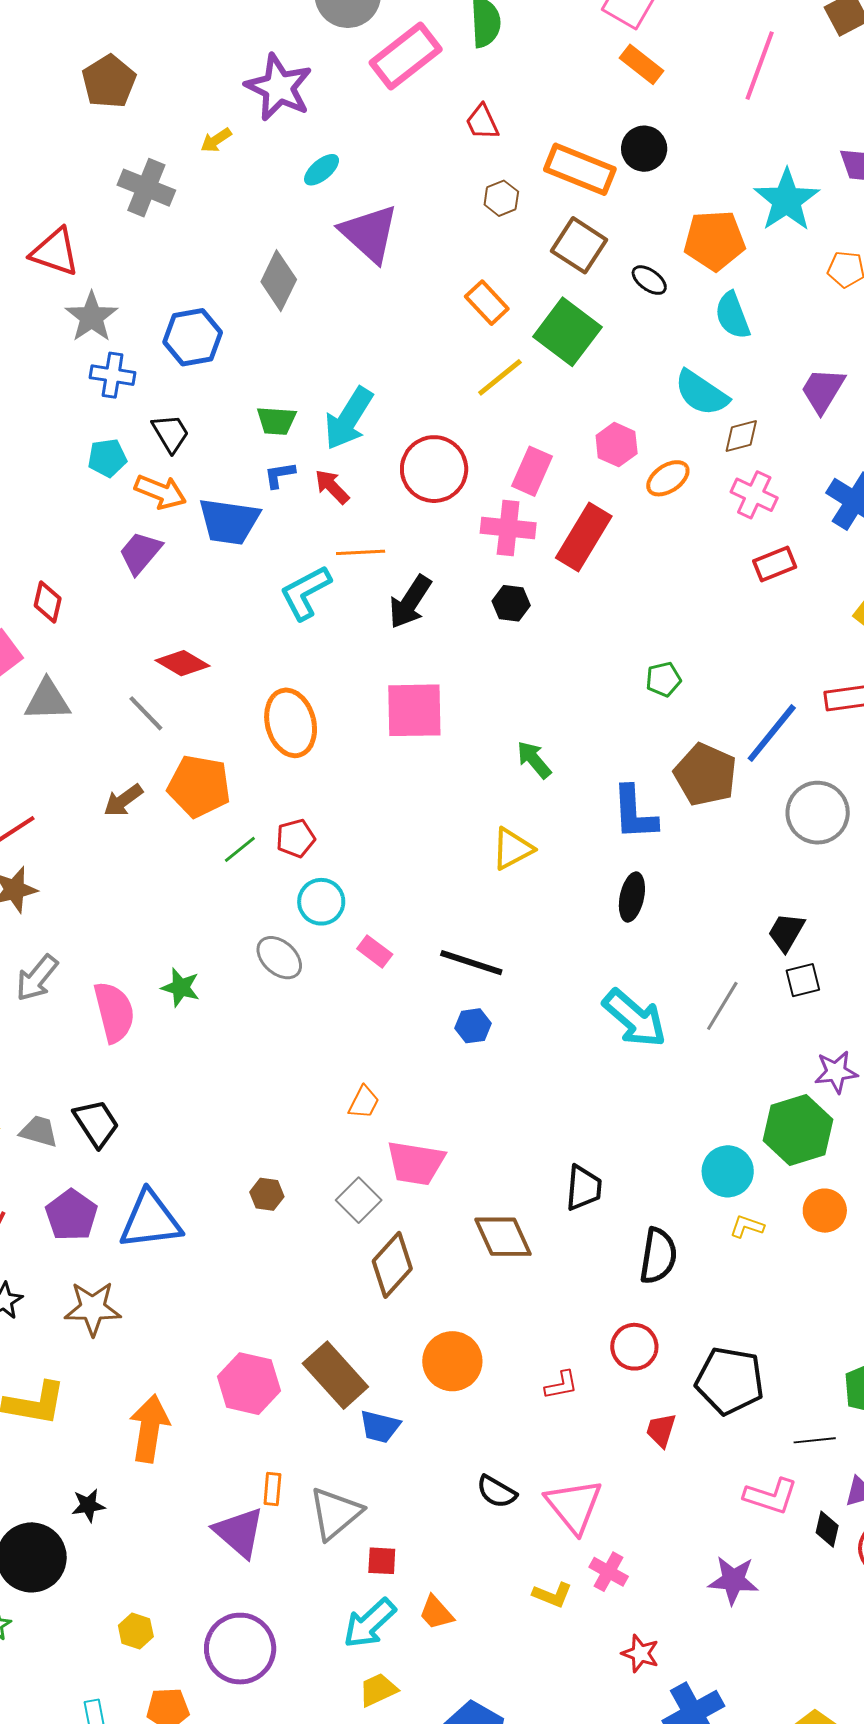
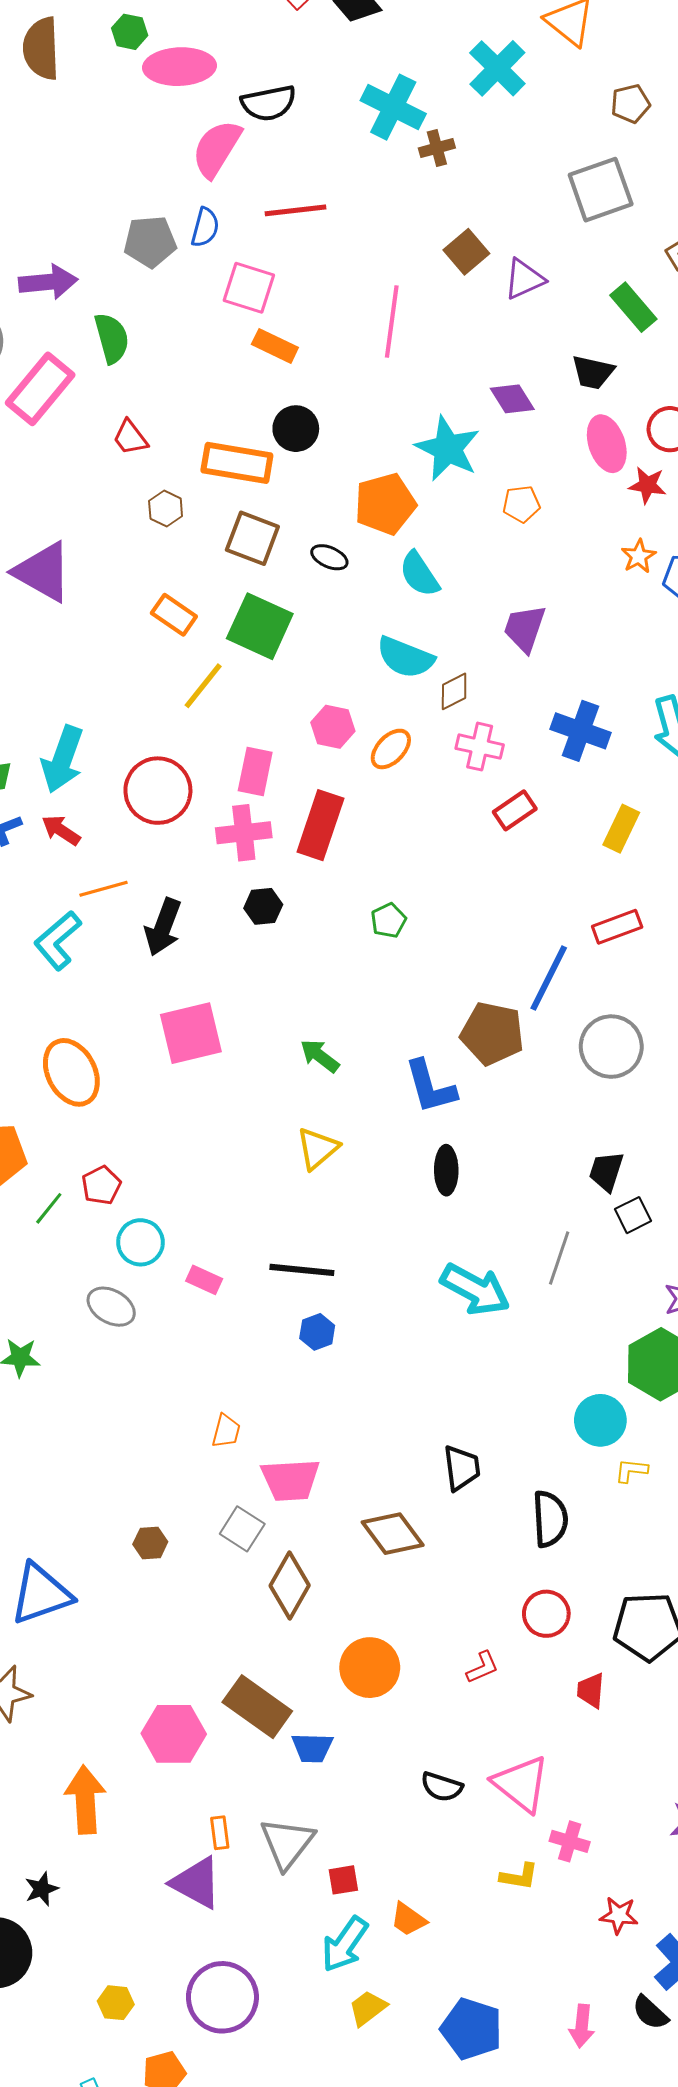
green pentagon: (663, 679) -> (388, 920), moved

